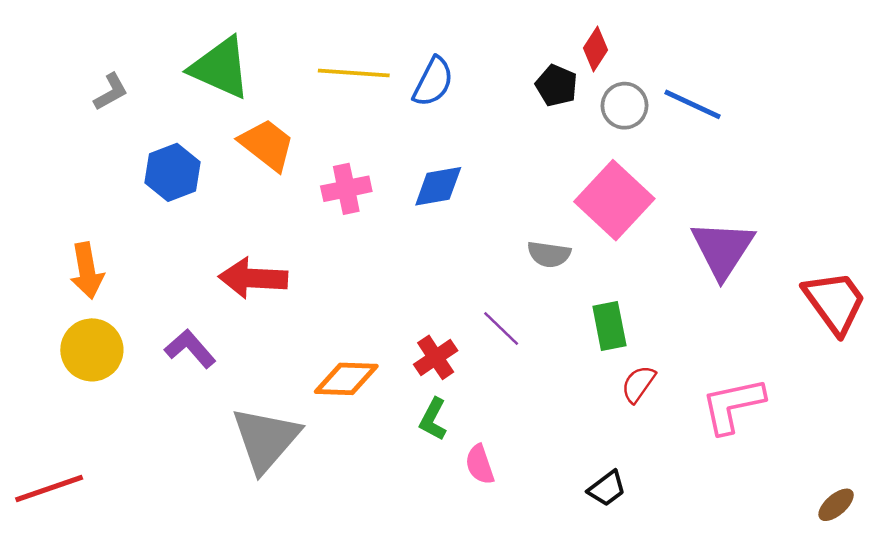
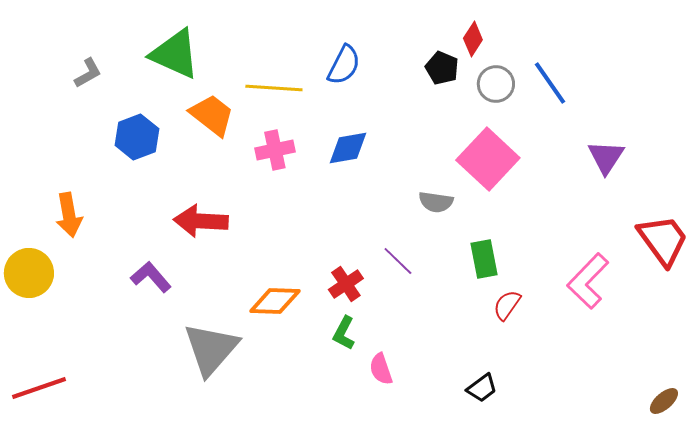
yellow line: (354, 73) -> (274, 88), moved
blue line: (693, 104) -> (550, 83), turned 30
purple triangle: (723, 249) -> (606, 157), moved, size x0.7
yellow circle: (92, 350) -> (29, 273), moved
pink L-shape: (733, 405) -> (588, 281), moved, turned -34

